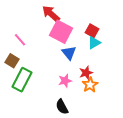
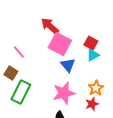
red star: (86, 73) -> (92, 104), moved
pink star: (65, 81) -> (64, 93), size x1.6
orange star: (90, 85) -> (96, 88), moved

